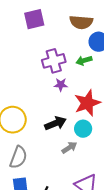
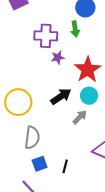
purple cross: (54, 61) -> (46, 36), turned 30
green arrow: (84, 61) -> (75, 29), turned -70

